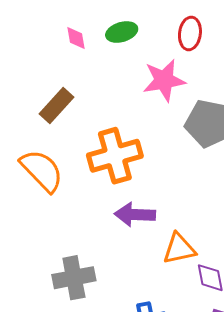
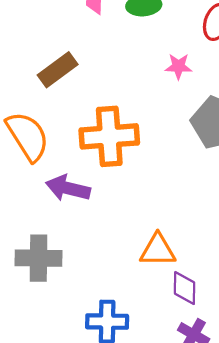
pink star: (164, 80) -> (178, 66), size x0.6
purple arrow: (135, 215) -> (68, 188), moved

